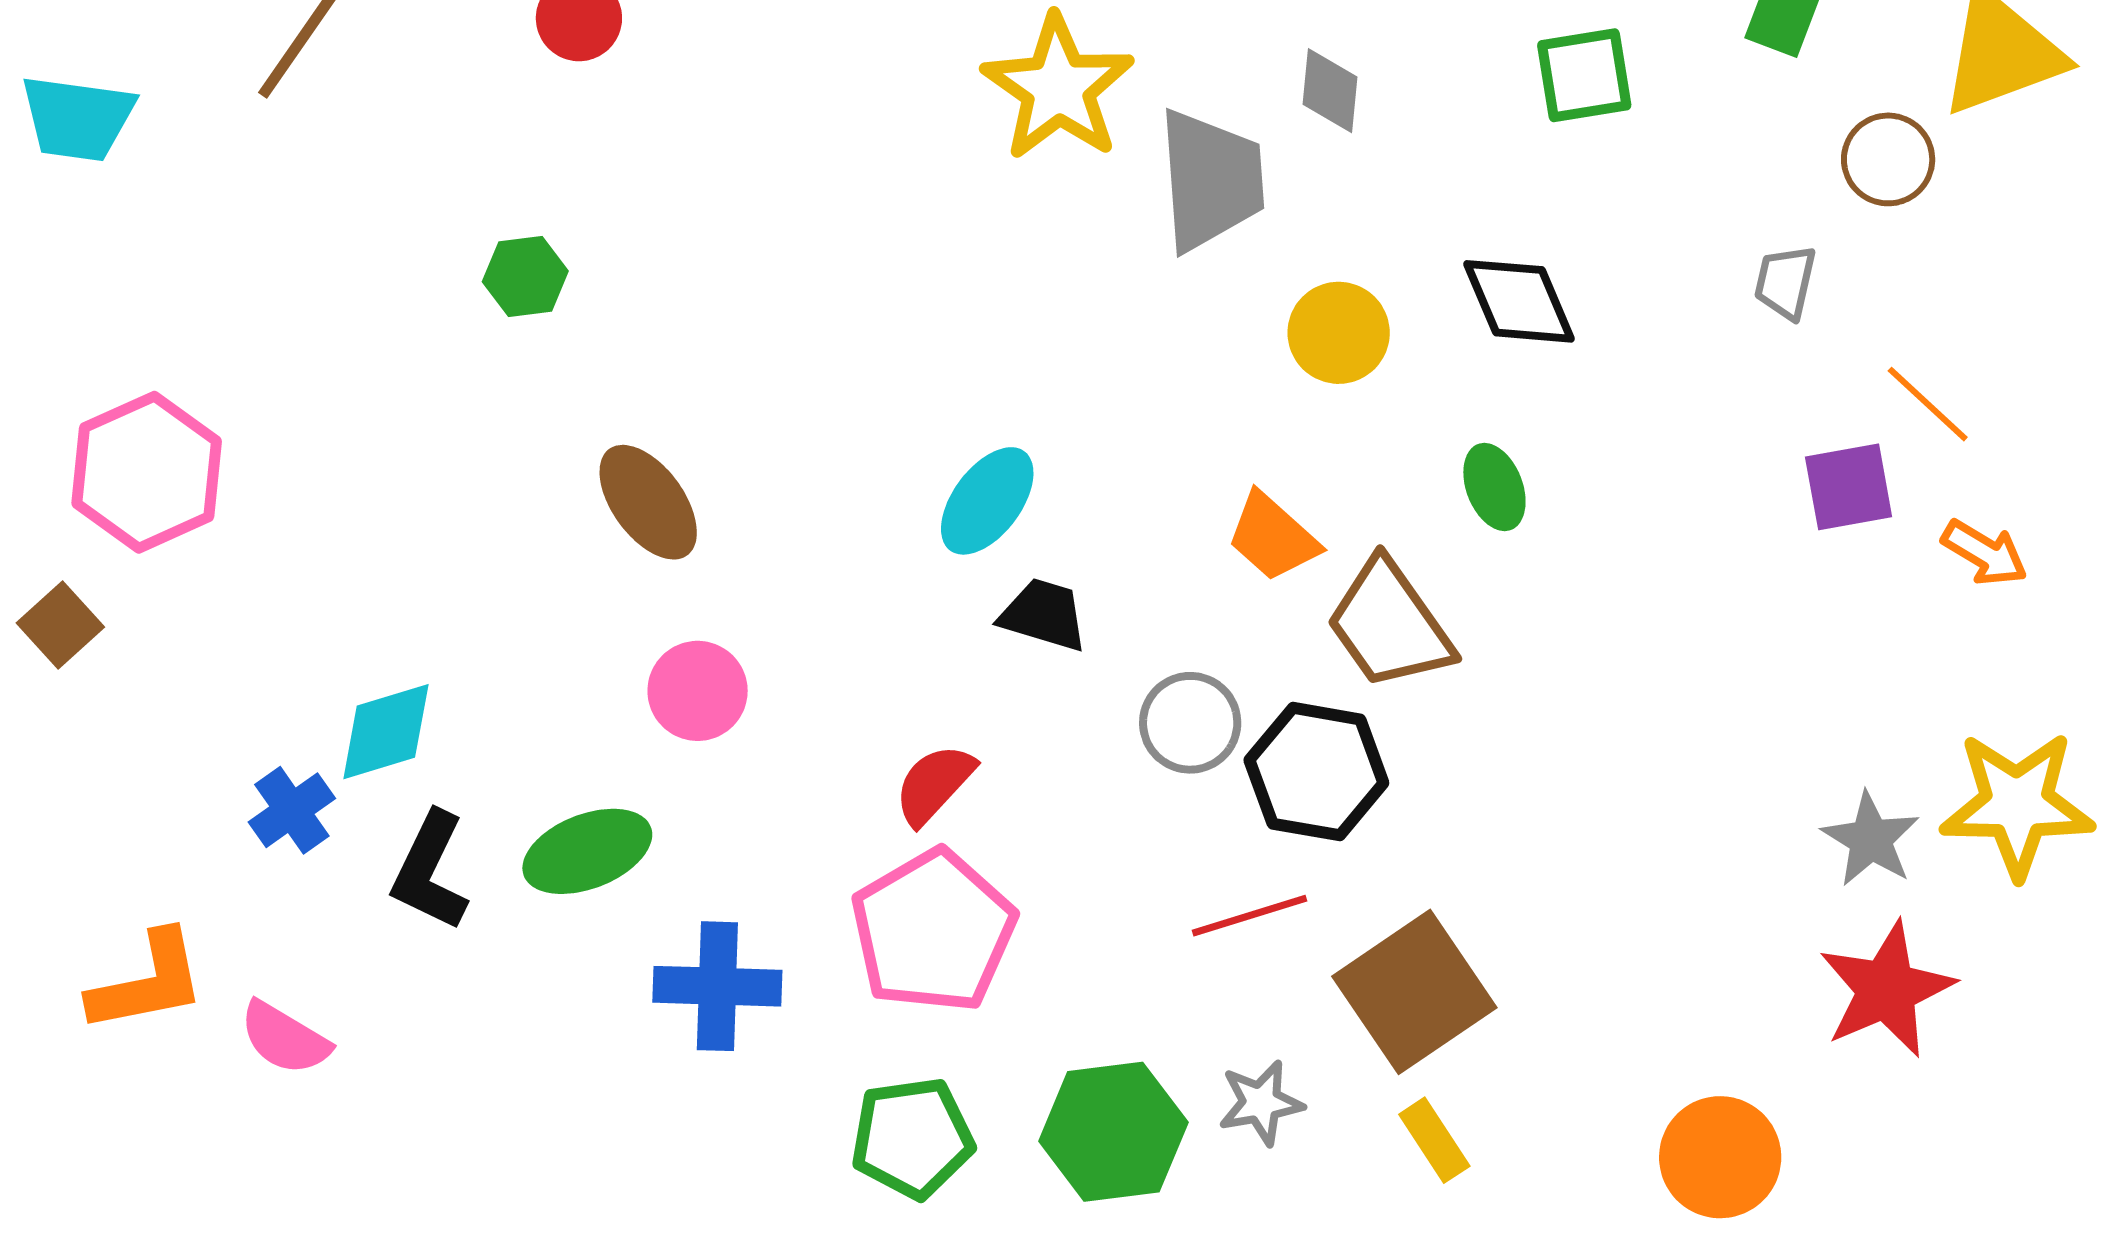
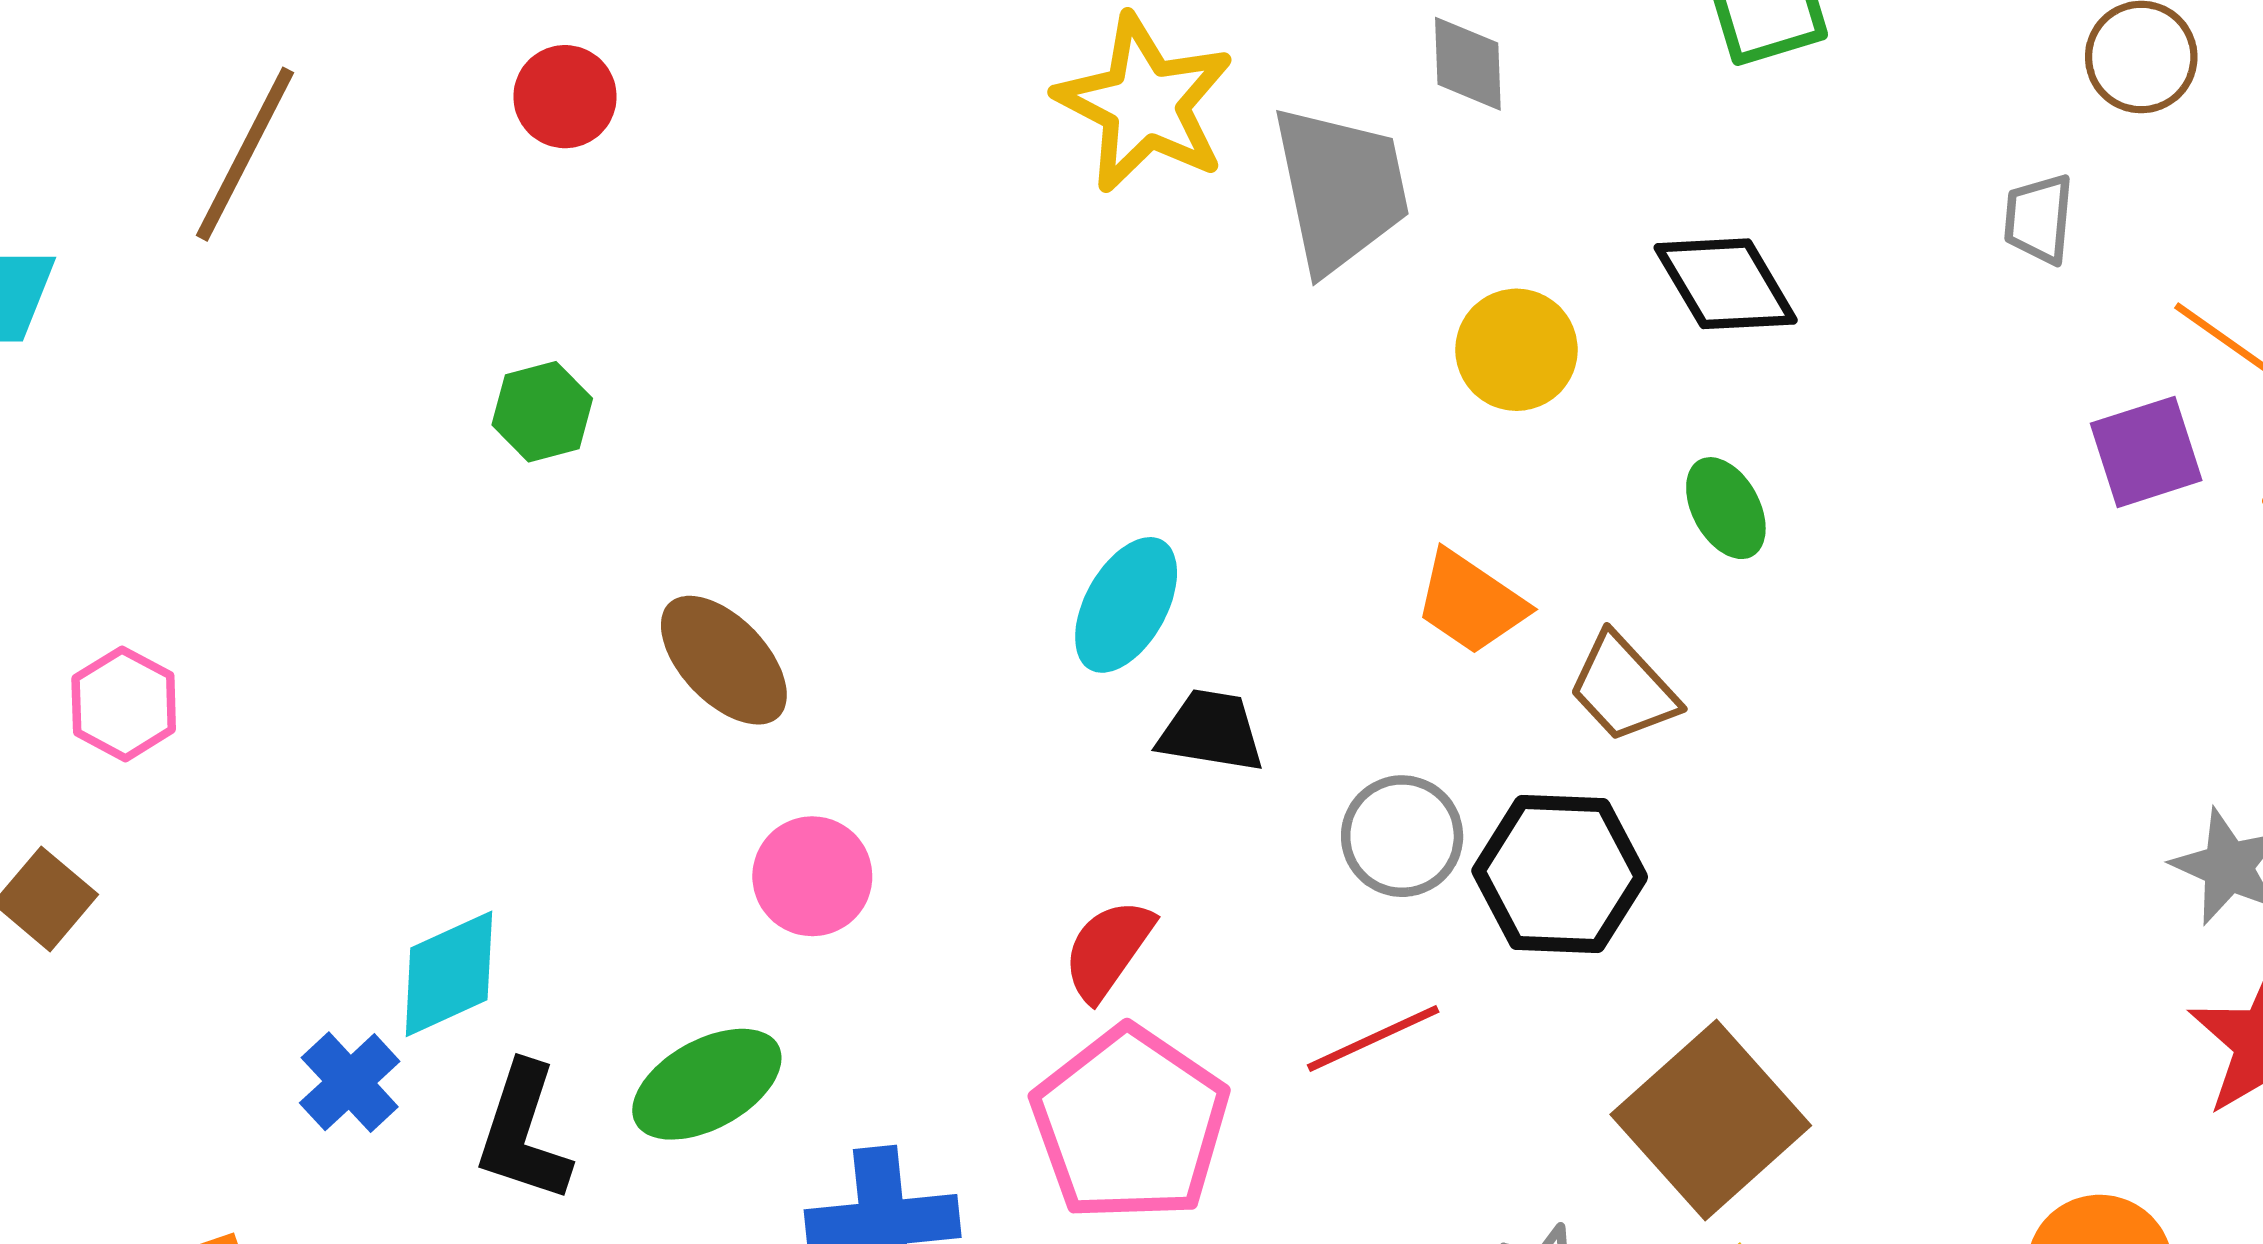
pink hexagon: (147, 472) -> (124, 704), size x0.6
brown trapezoid: (1390, 625) -> (1623, 688), size x0.7
red line: (1249, 916) -> (1373, 1039), moved

